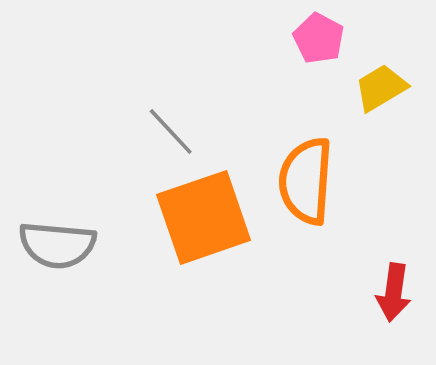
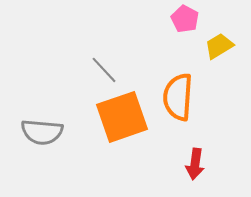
red arrow: (394, 292) -> (195, 164), moved

